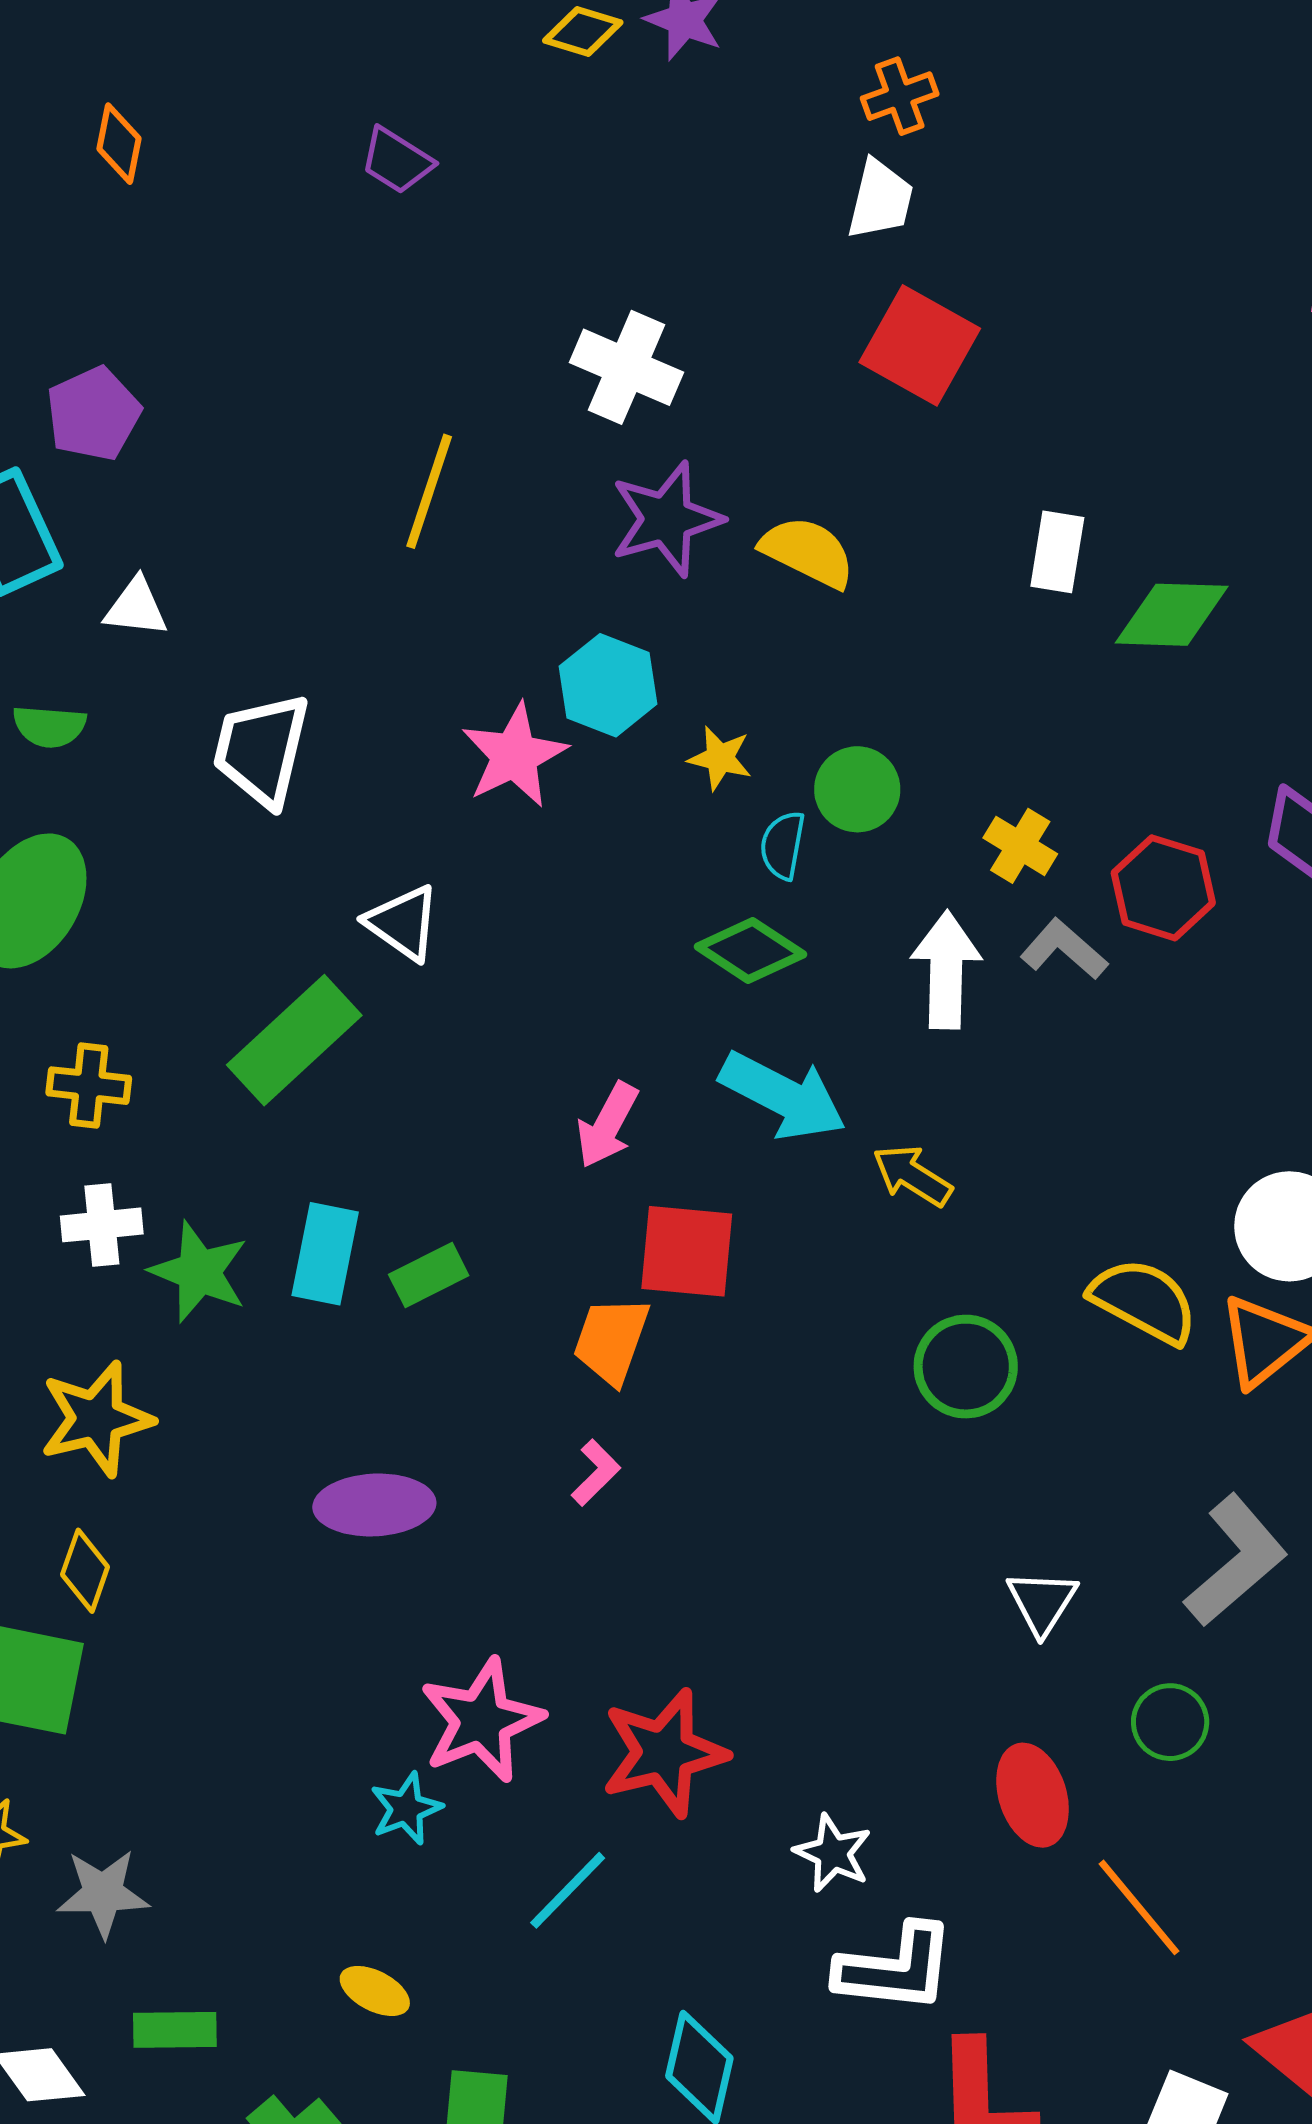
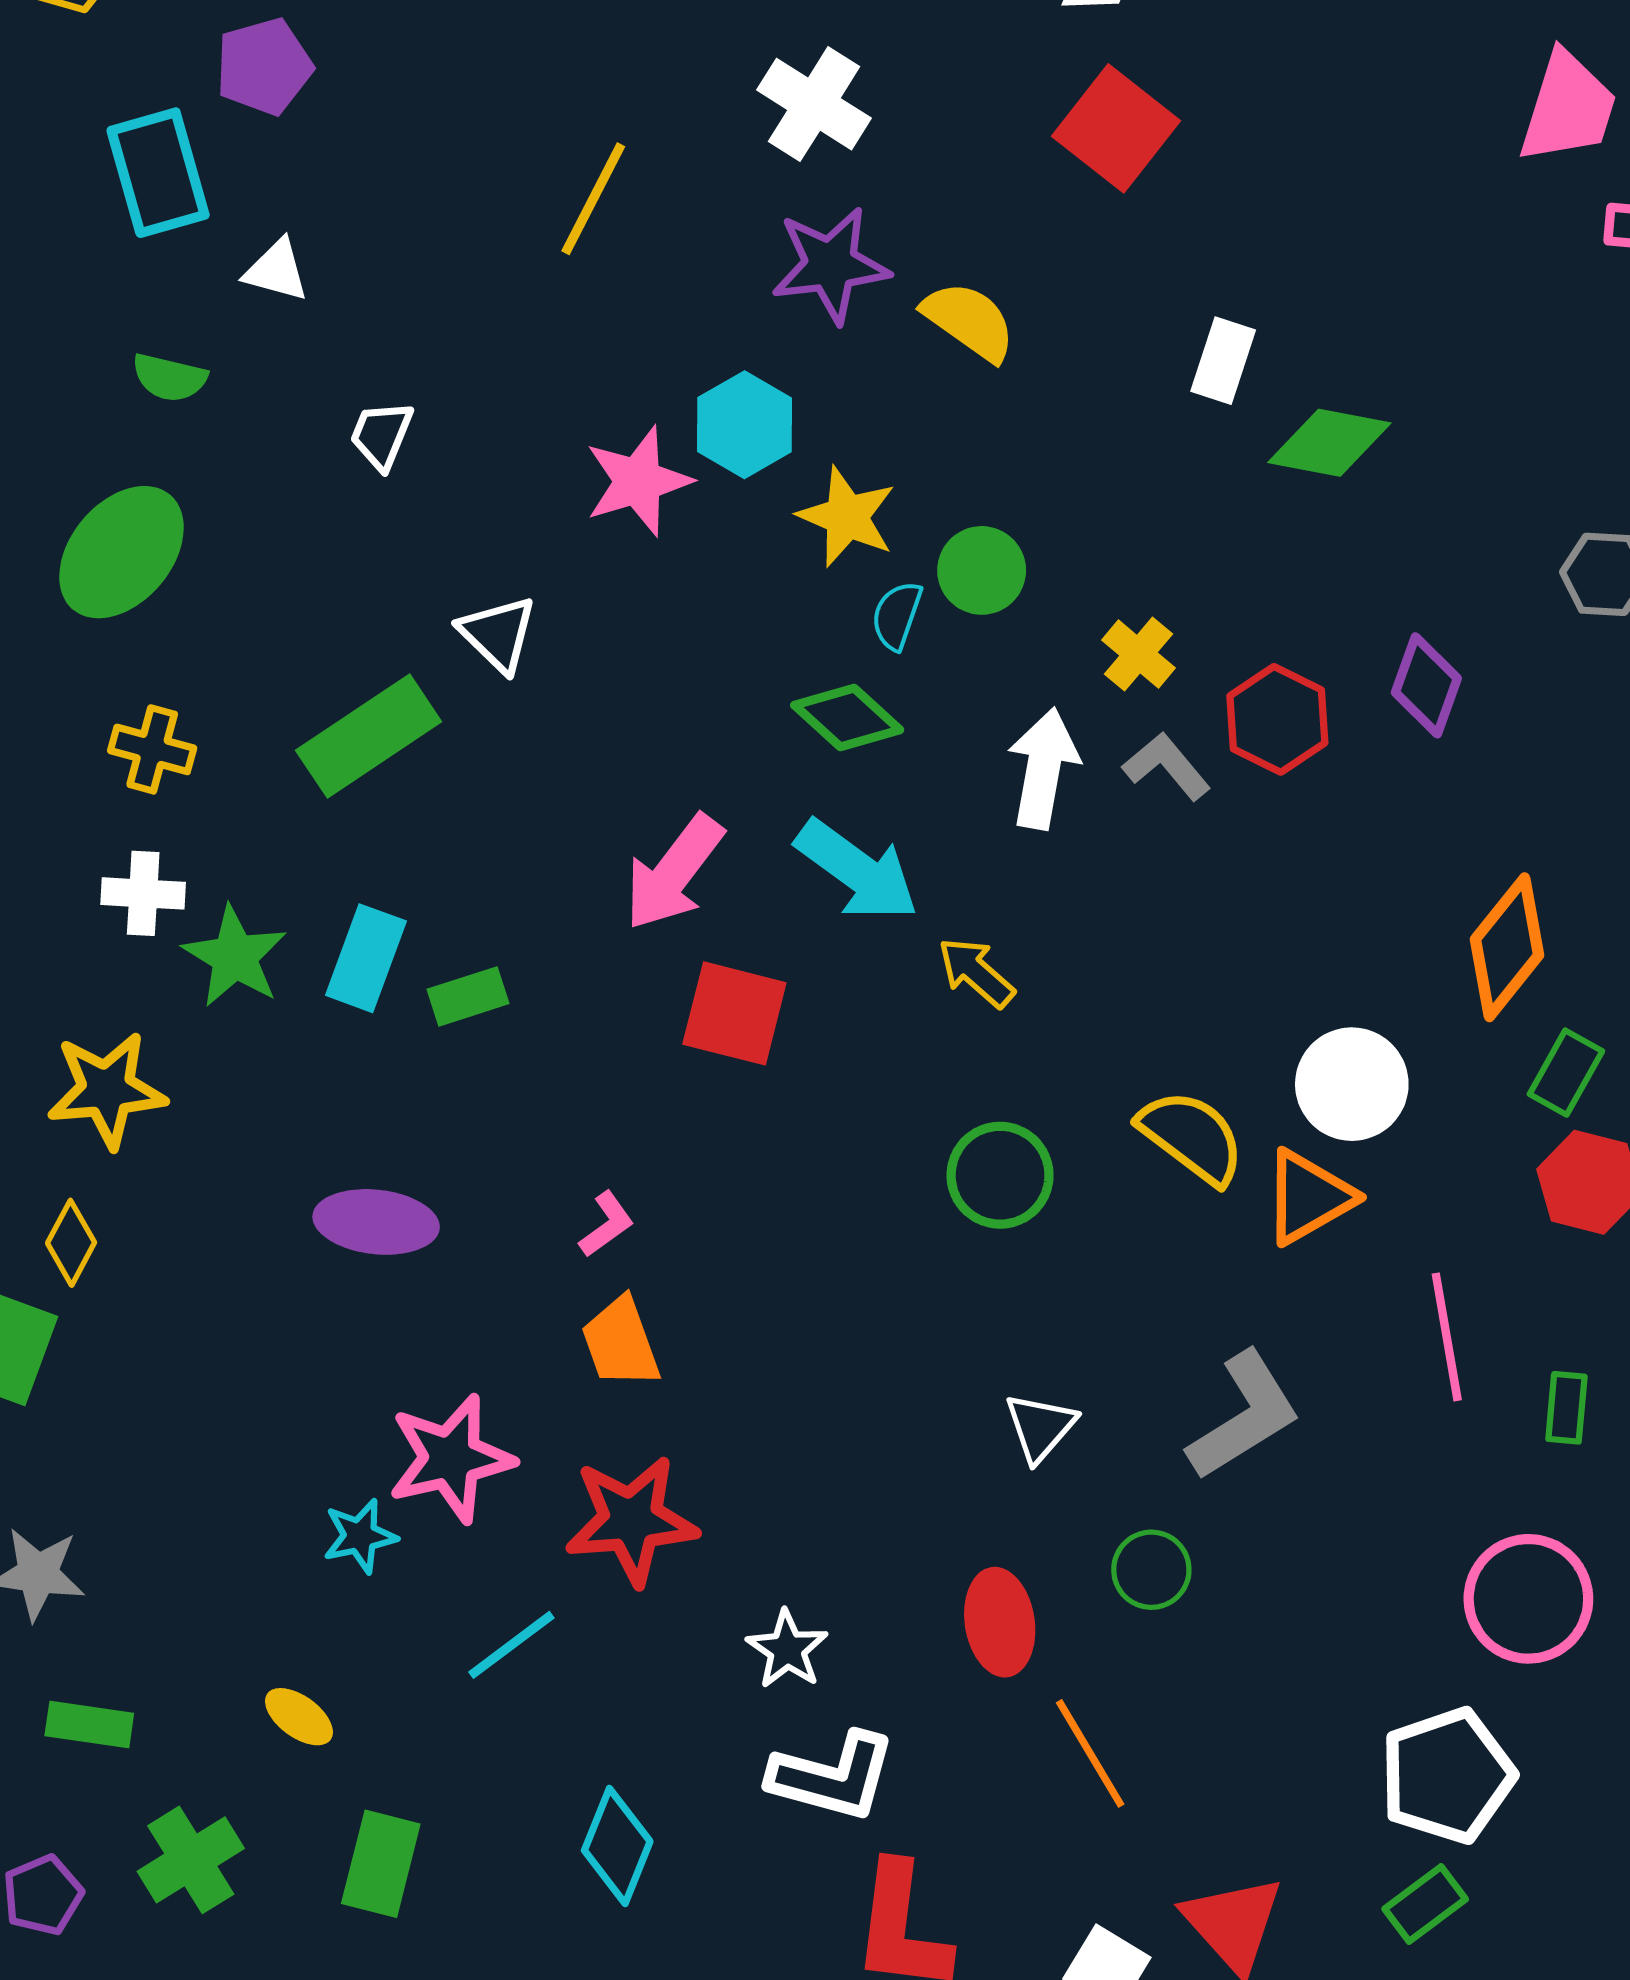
white trapezoid: (261, 750) -> (381, 435), size x0.6
yellow star: (720, 758) -> (847, 517), size x1.5
pink arrow: (607, 1125) -> (674, 872), size x1.4
orange trapezoid: (611, 1340) -> (621, 1342), moved, turned -48

